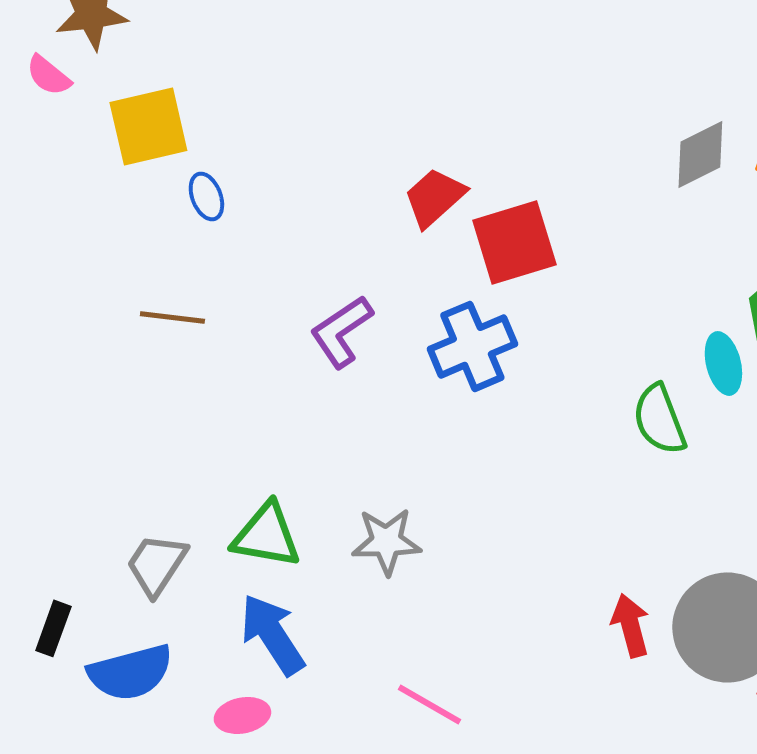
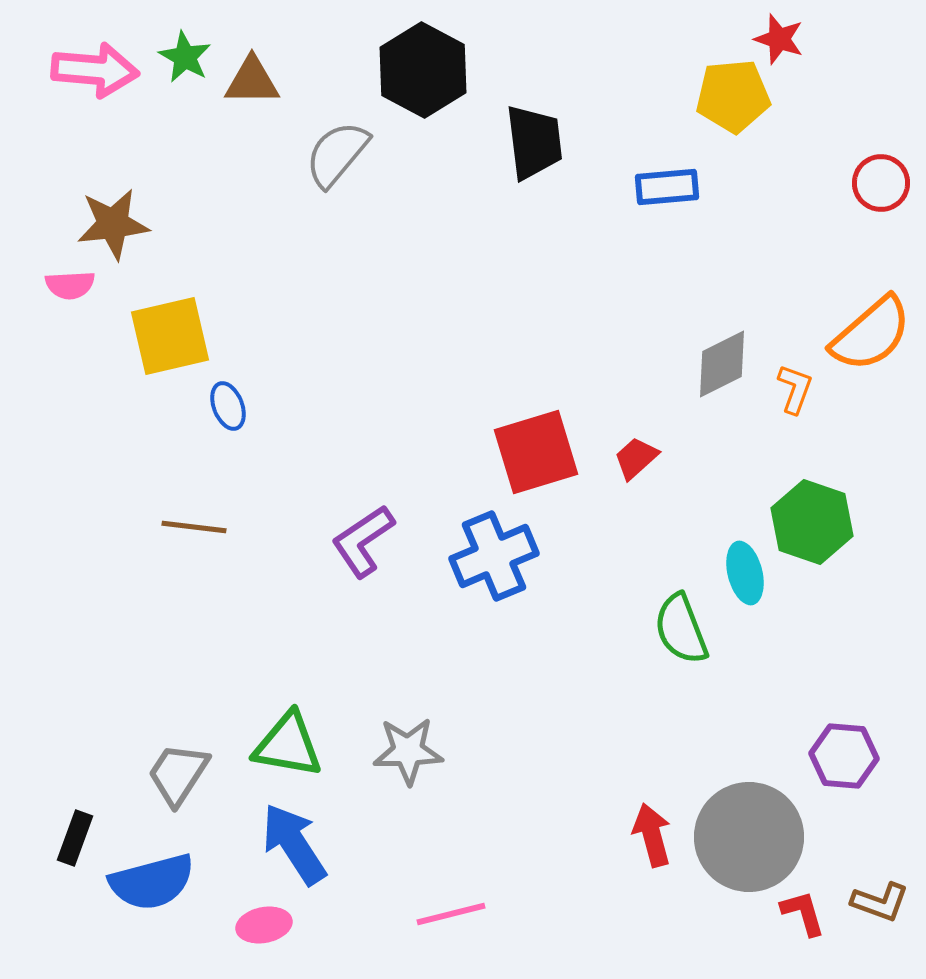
pink semicircle: (48, 75) -> (70, 285), turned -42
red trapezoid: (434, 197) -> (636, 458), moved, size x0.7
pink line: (429, 704) -> (451, 914), turned -44

